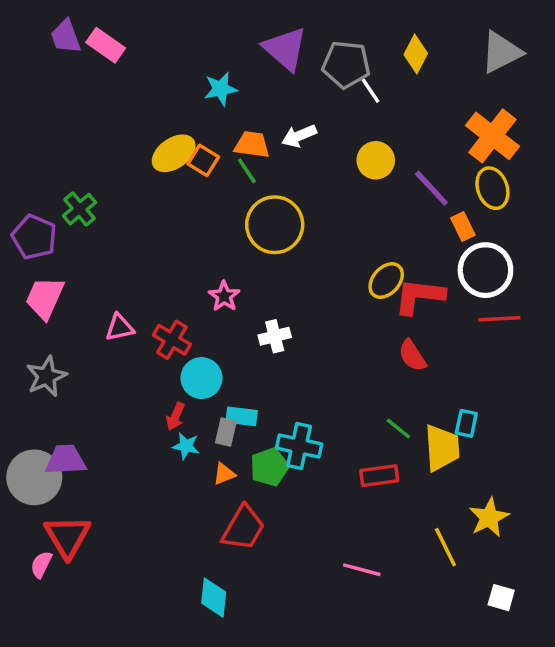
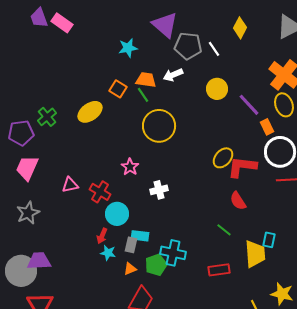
gray pentagon: (346, 64) -> (188, 46), moved
yellow ellipse: (174, 153) -> (90, 112), moved
purple pentagon: (34, 237) -> (21, 133), turned -30
green line: (398, 429) -> (224, 230), moved
yellow star: (489, 517) -> (282, 294), turned -30

